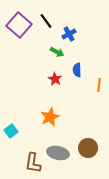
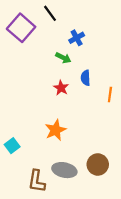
black line: (46, 21) -> (50, 13), moved

